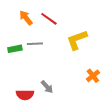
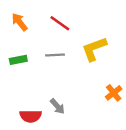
orange arrow: (26, 18) -> (20, 22), moved
gray line: (35, 44) -> (55, 55), moved

